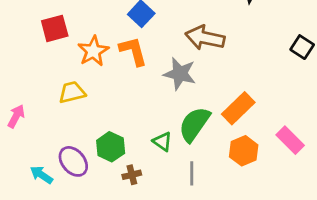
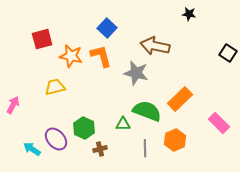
orange star: (93, 51) -> (71, 56), turned -30
green semicircle: (194, 124) -> (147, 111), turned 76
green triangle: (162, 142) -> (123, 124), turned -35
orange hexagon: (244, 151) -> (175, 140), moved

